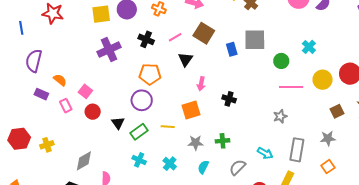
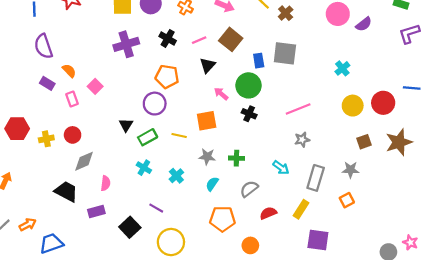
purple semicircle: (34, 61) -> (43, 46), turned -40
green circle: (281, 61) -> (248, 85), moved, size x1.5
pink arrow: (201, 84) -> (221, 94), turned 112
pink line: (291, 87) -> (298, 109), moved, turned -30
red circle: (93, 112) -> (73, 135), moved
cyan arrow: (265, 153) -> (281, 168), moved

